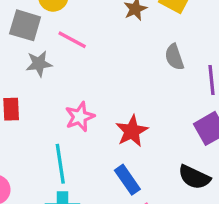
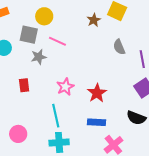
blue rectangle: (127, 180) -> (96, 122), turned -48

